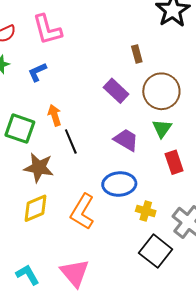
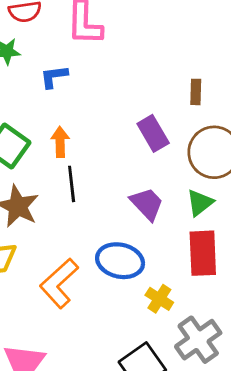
red rectangle: (174, 162) -> (203, 253), size x1.4
yellow cross: (146, 211) -> (159, 299), moved

